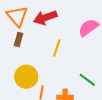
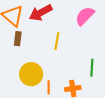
green line: (87, 80) -> (92, 68), turned 66

